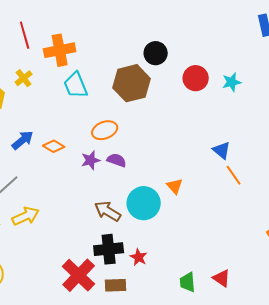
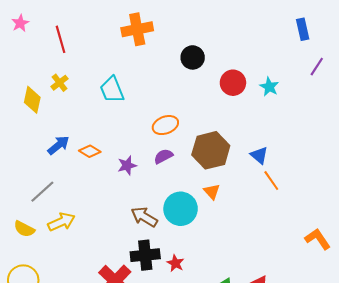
orange cross: (60, 50) -> (137, 29), moved
cyan star: (232, 82) -> (269, 87), turned -30
brown hexagon: (132, 83) -> (211, 150), moved
orange ellipse: (105, 130) -> (165, 125), moved
purple semicircle: (117, 160) -> (163, 156), moved, turned -48

